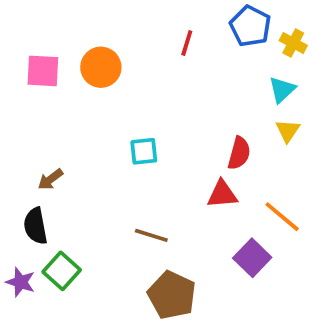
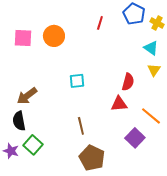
cyan triangle: (282, 90) -> (151, 48), turned -42
brown arrow: (50, 179) -> (27, 96), size x1.5
brown line: (151, 235) -> (81, 126), turned 60

